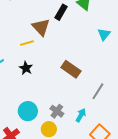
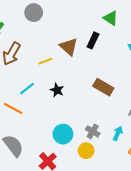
black rectangle: (61, 12) -> (93, 40), moved
yellow line: (27, 43) -> (45, 61), moved

